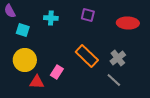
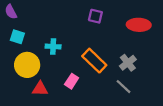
cyan cross: (51, 18) -> (53, 46), moved
cyan square: (23, 30) -> (17, 37), moved
pink rectangle: (57, 72) -> (72, 81), moved

